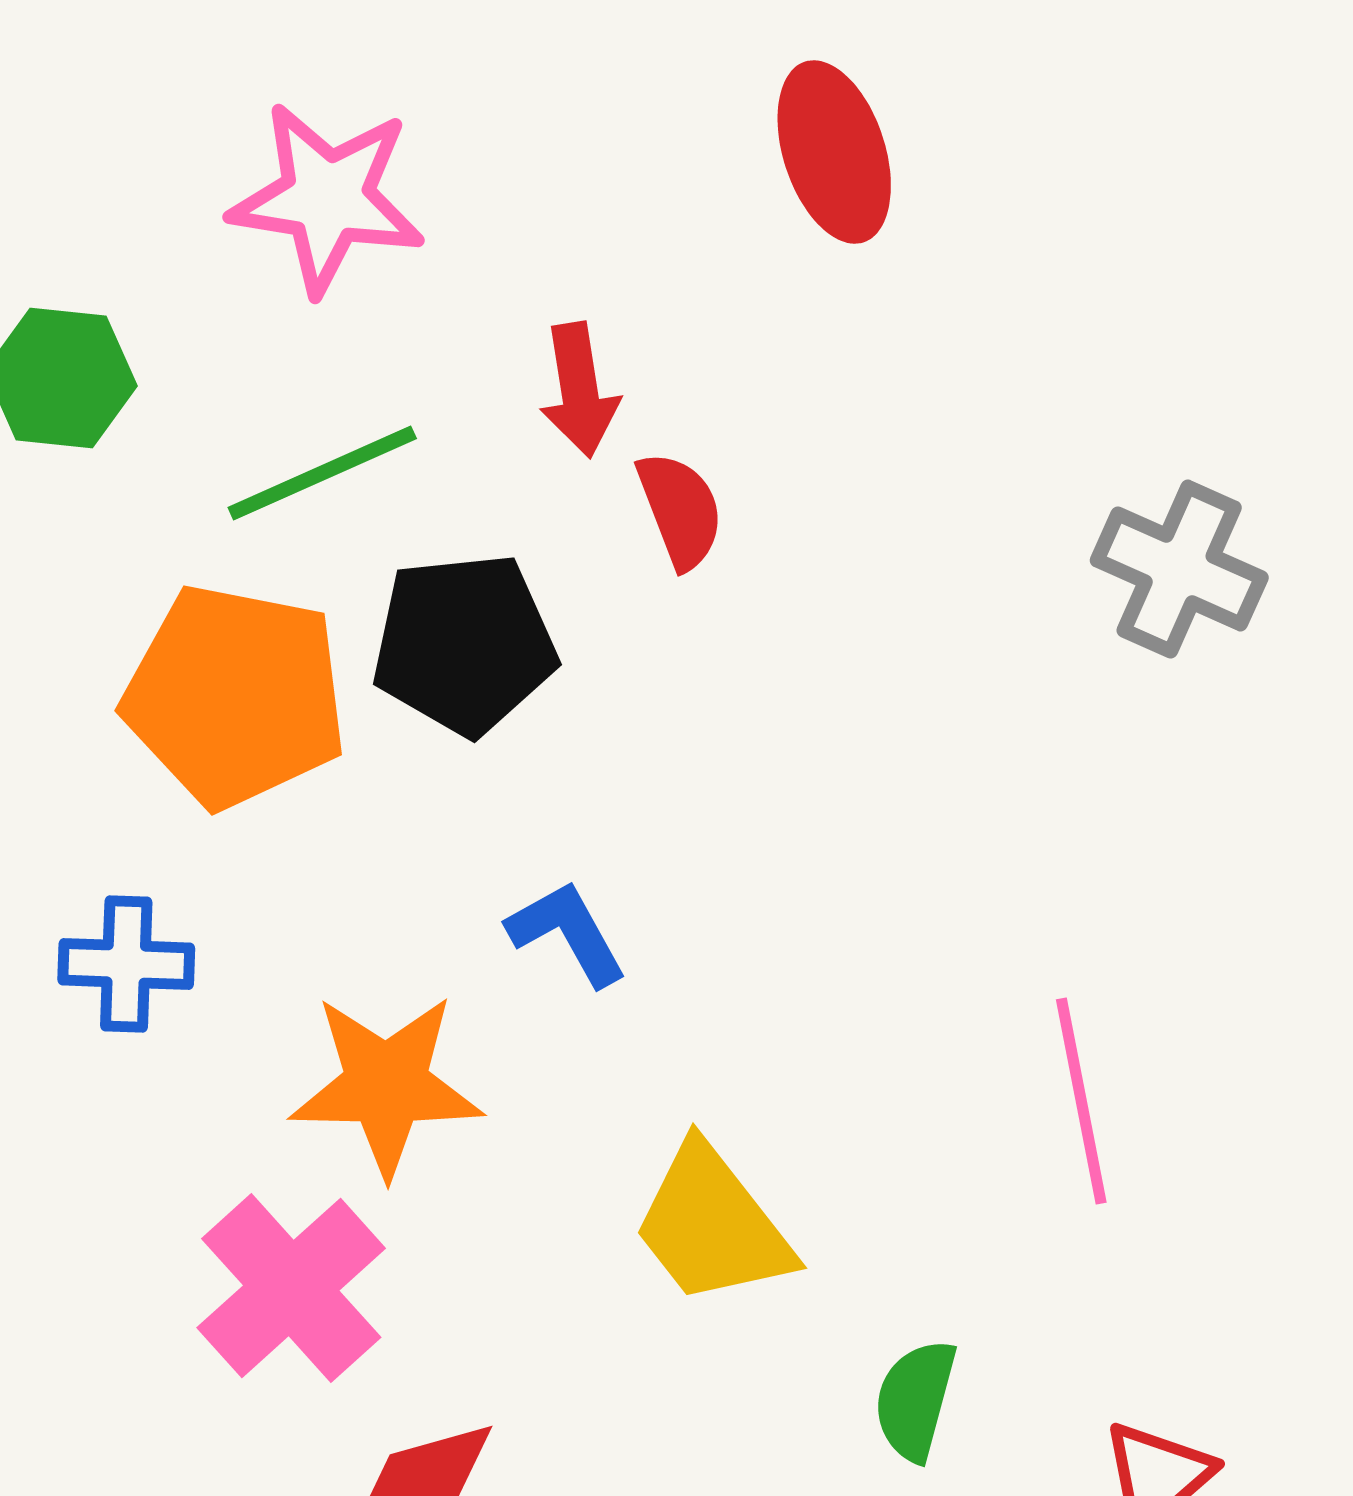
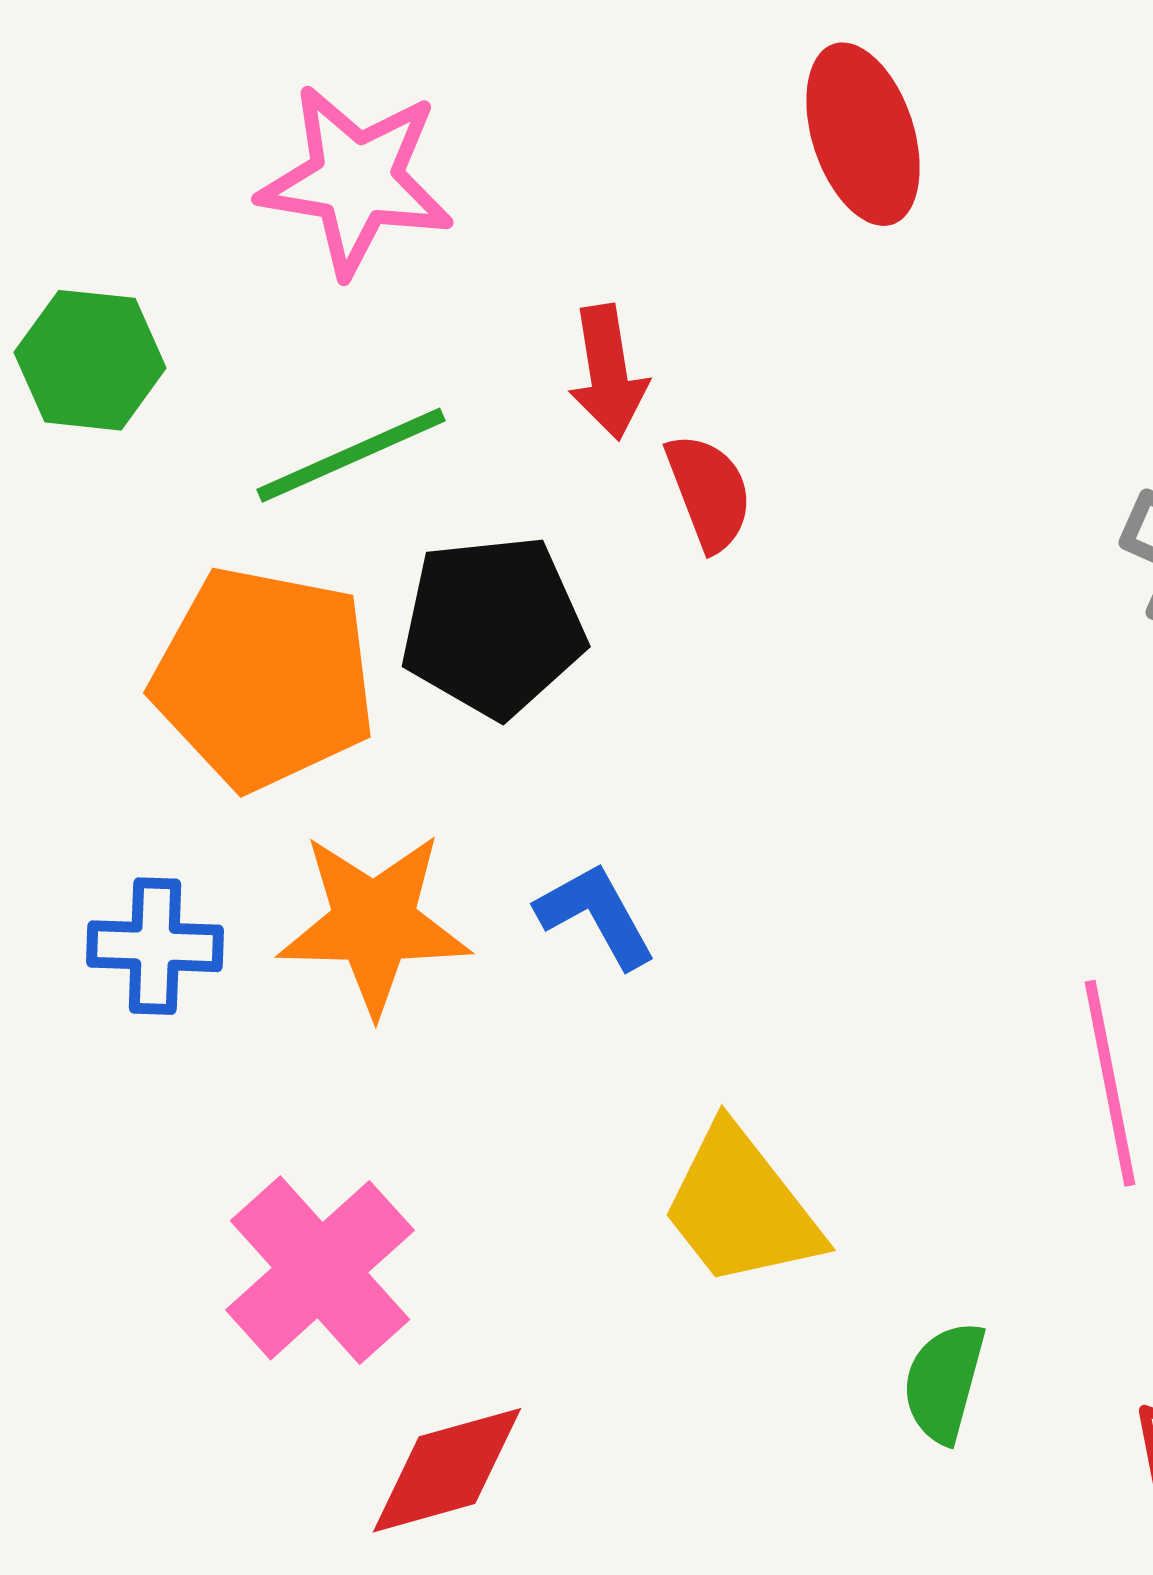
orange star: (386, 1085) -> (374, 923), moved

